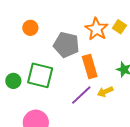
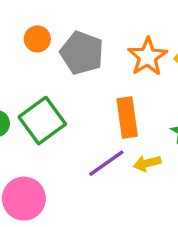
gray pentagon: (66, 45) -> (82, 53), moved
green square: (40, 75) -> (42, 121), turned 32

